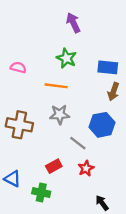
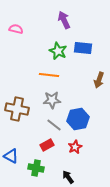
pink semicircle: (18, 67) -> (16, 29), moved
blue rectangle: (108, 67) -> (83, 48), moved
blue hexagon: (102, 125) -> (78, 119), moved
gray line: (78, 143) -> (54, 125), moved
black arrow: (102, 203) -> (68, 177), moved

